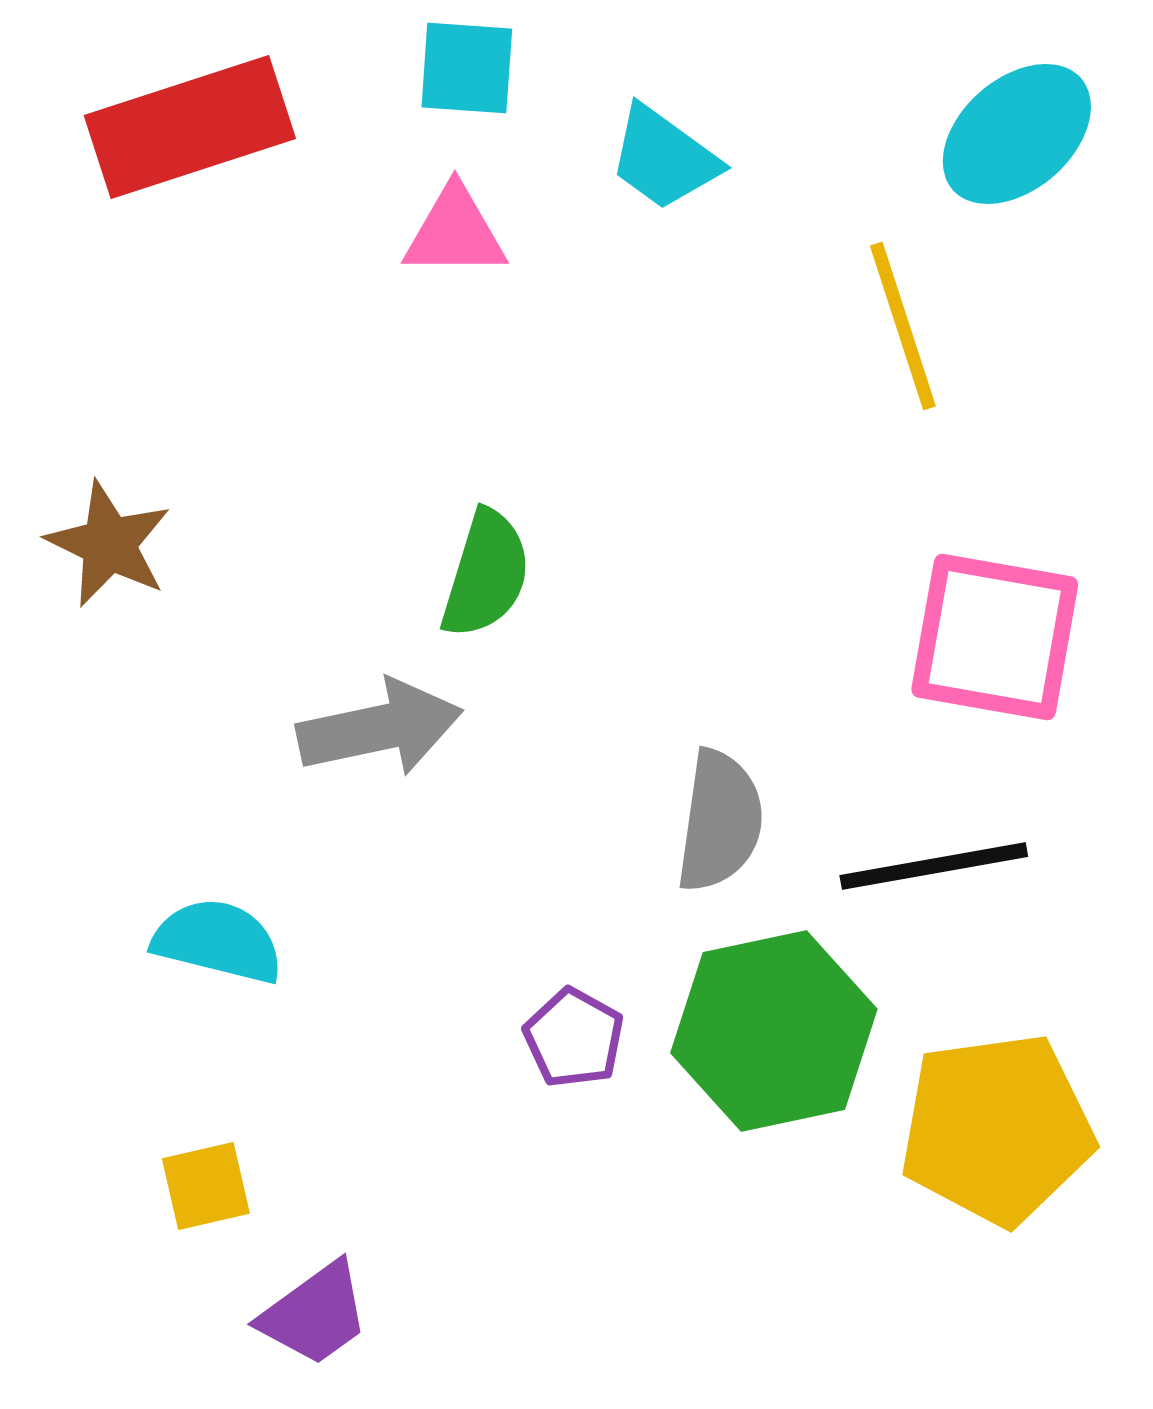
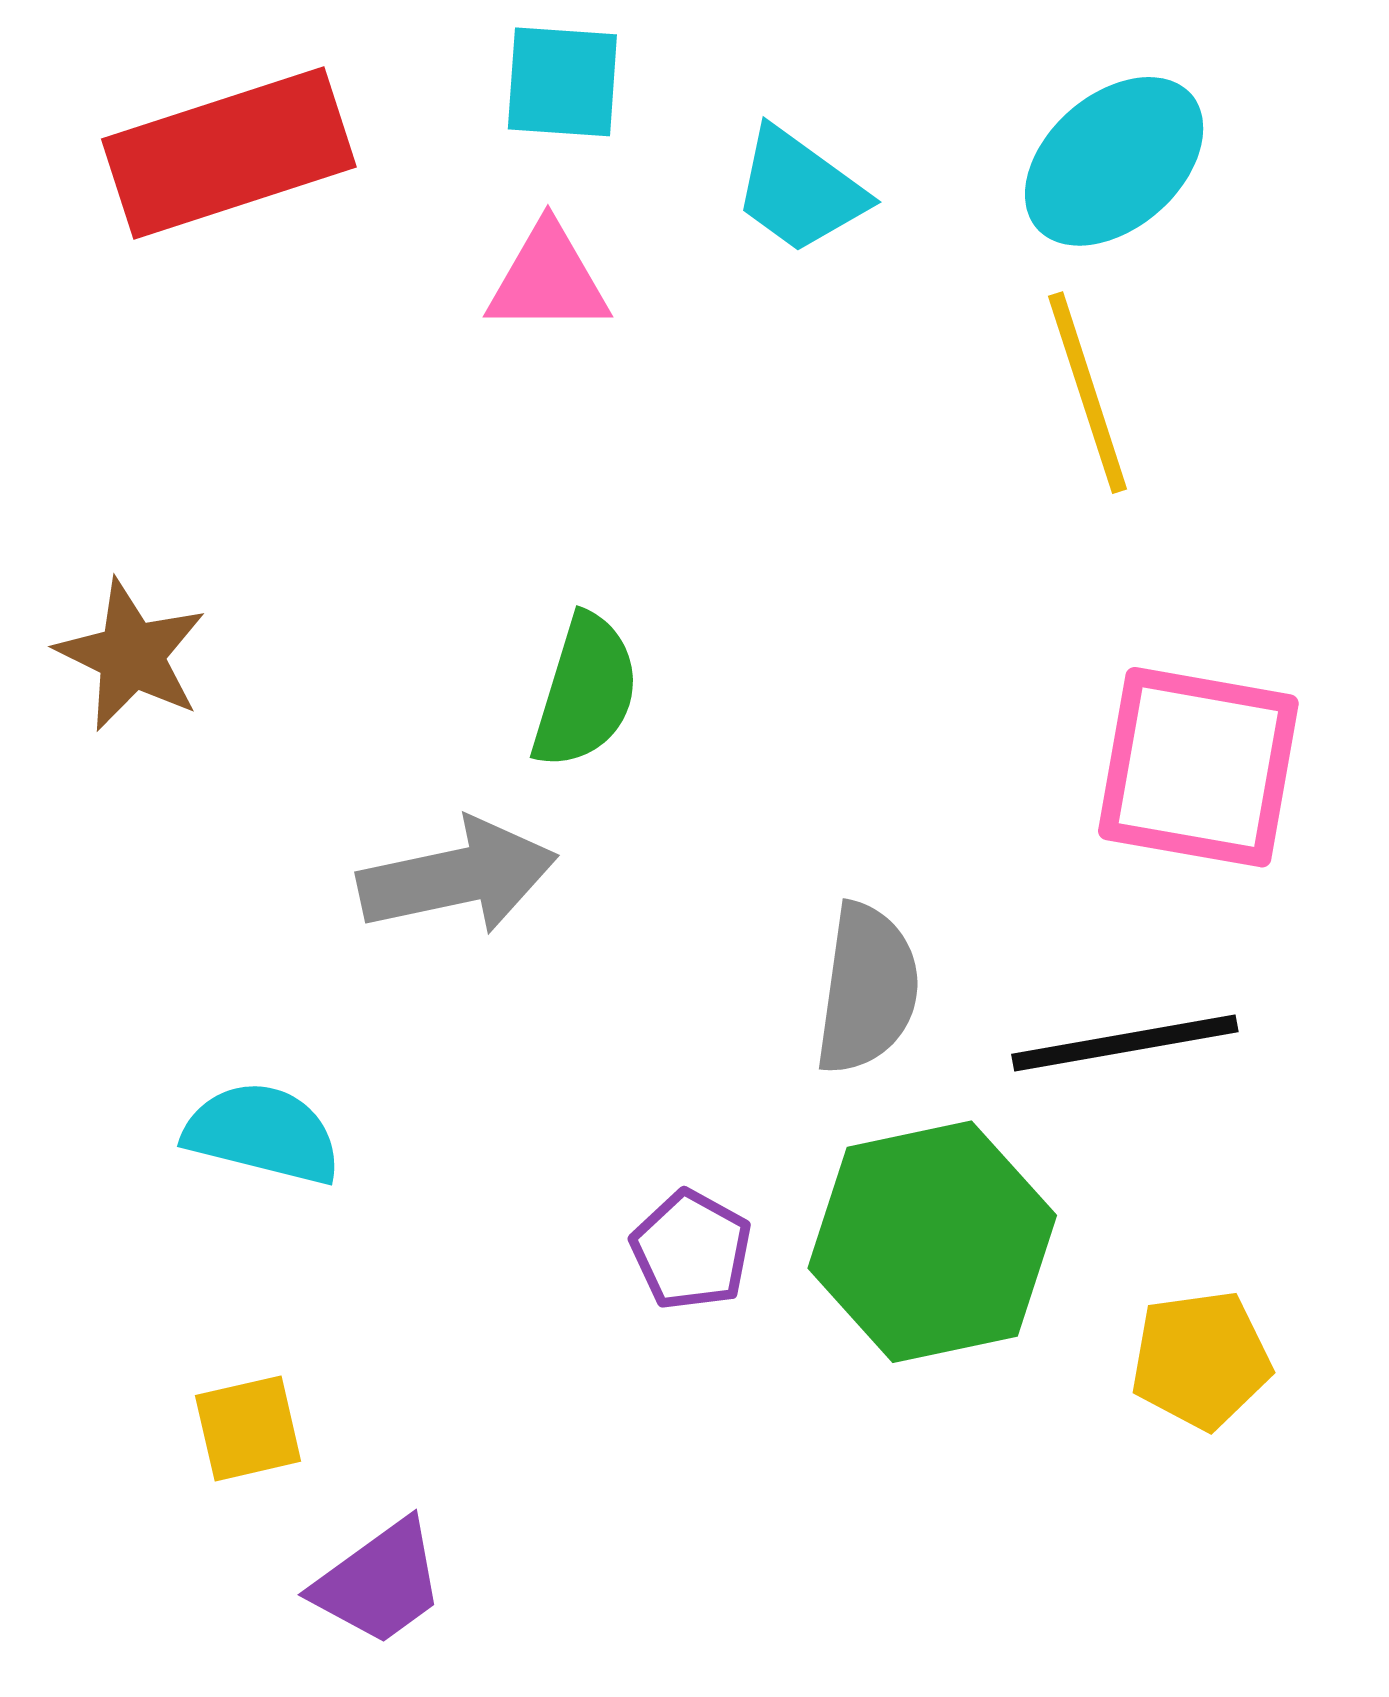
cyan ellipse: (1017, 134) -> (1114, 161), moved
yellow pentagon: (997, 1129) -> (1201, 1360), size x0.6

